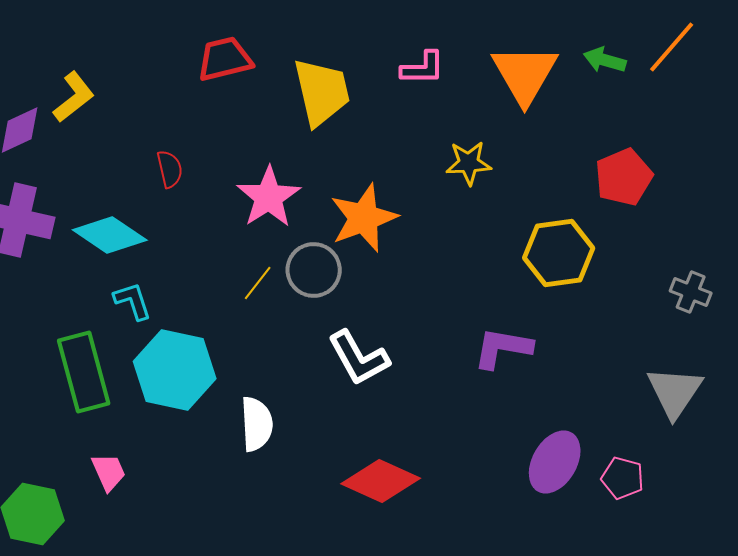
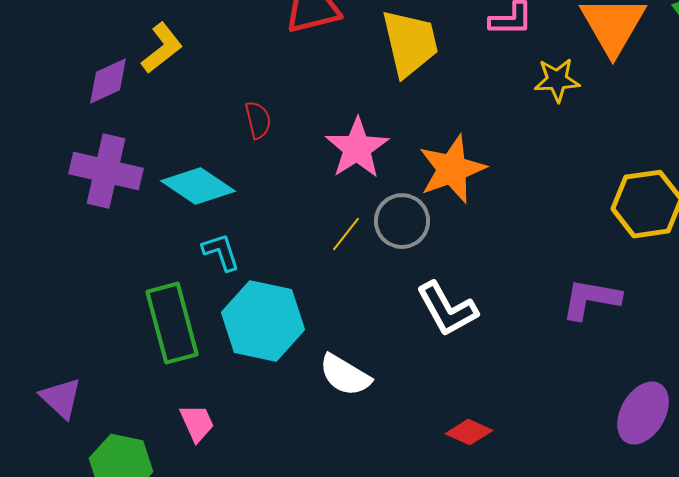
yellow star: (469, 163) -> (557, 80), moved
white semicircle: (257, 424) -> (345, 375), turned 124
red diamond: (381, 481) -> (469, 432), size x0.6

